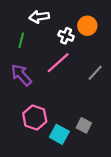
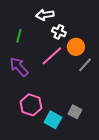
white arrow: (39, 17) -> (45, 15), moved
orange circle: (87, 26) -> (76, 47), moved

